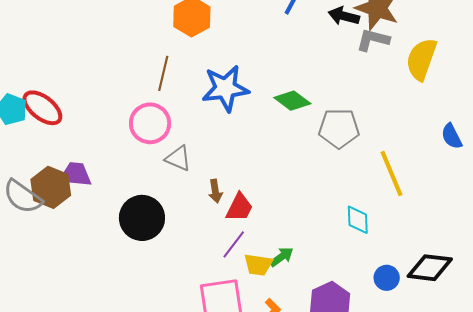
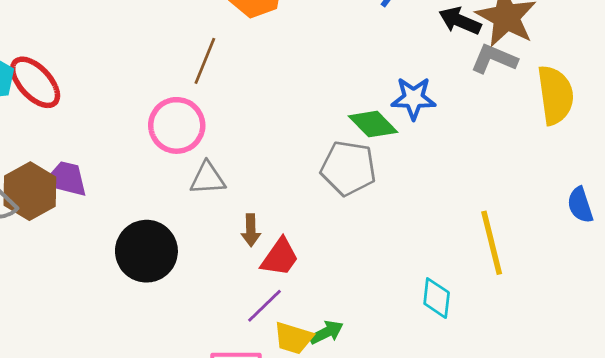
yellow semicircle: (421, 59) -> (555, 95), turned 144
blue star: (225, 88) -> (414, 98), moved, size x0.7
gray pentagon: (339, 128) -> (348, 168), moved
gray triangle: (178, 158) -> (208, 178), turned -36

